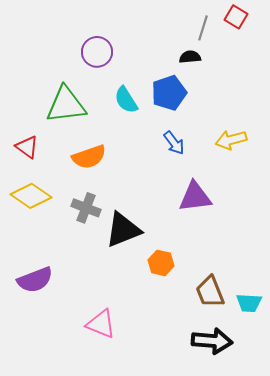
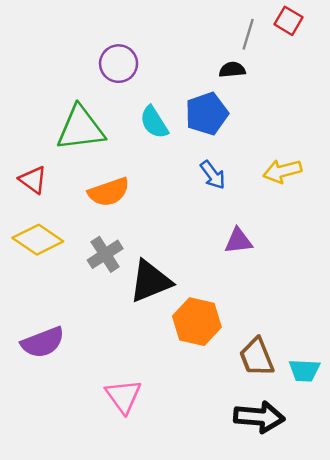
purple triangle: (195, 197) -> (238, 241), size x0.7
gray cross: (86, 208) -> (105, 254), turned 36
orange hexagon: (161, 263) -> (197, 322), size x1.5
pink triangle: (101, 324) -> (123, 396), turned 32

